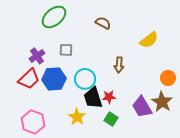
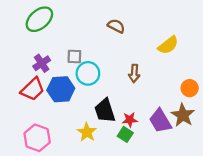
green ellipse: (54, 17) -> (39, 19), moved
cyan circle: (85, 79) -> (88, 73), moved
red star: (109, 97) -> (130, 120), moved

